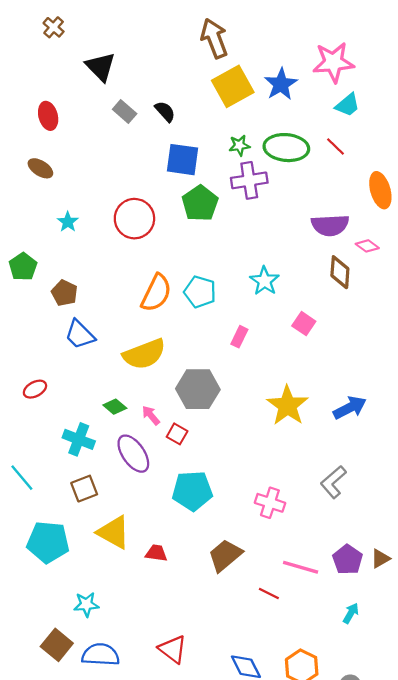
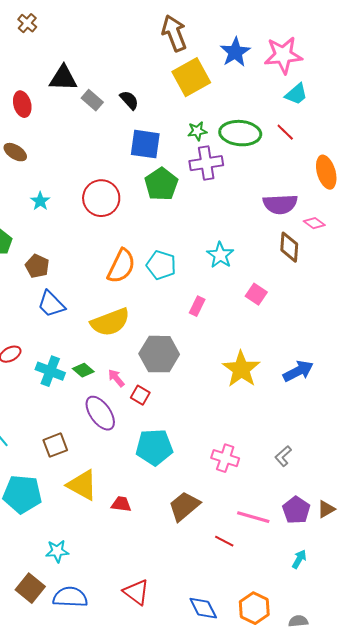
black triangle: (101, 67) -> (63, 78), moved, turned -44
blue star: (281, 84) -> (235, 52), moved
cyan cross: (79, 439) -> (50, 371), moved
gray L-shape: (333, 482) -> (283, 456), moved, size x0.7

